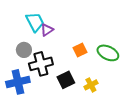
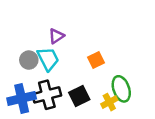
cyan trapezoid: (35, 22) -> (48, 59), moved
green ellipse: (108, 53) -> (121, 89), moved, turned 45
black cross: (41, 64) -> (47, 95), moved

